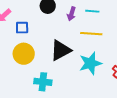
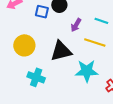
purple arrow: (71, 14) -> (76, 25), moved
blue square: (22, 28) -> (42, 12), moved

